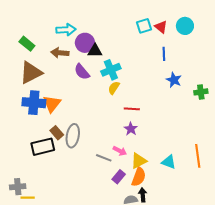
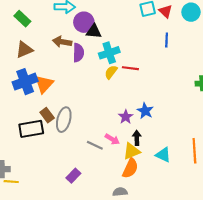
brown arrow: (60, 53) -> (62, 42), moved
purple semicircle: (82, 72) -> (78, 53), turned -144
brown triangle: (31, 73) -> (24, 50), size x0.7
blue star: (174, 80) -> (145, 111), moved
blue cross: (34, 103) -> (25, 82), turned -30
red line: (132, 109) -> (130, 68), moved
purple rectangle: (119, 177) -> (73, 176), moved
black arrow: (143, 195) -> (137, 138), moved

